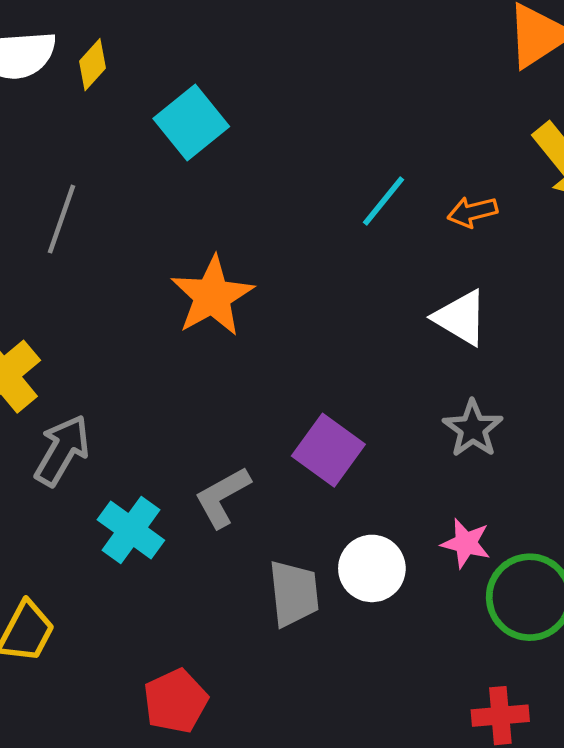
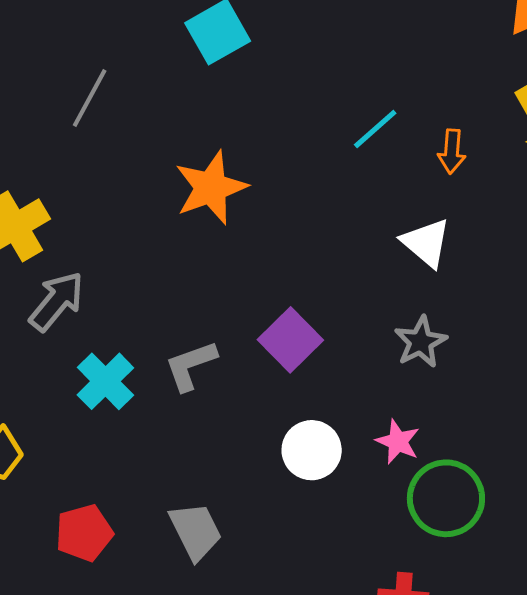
orange arrow: (472, 212) -> (452, 151), turned -81
gray trapezoid: (294, 593) -> (196, 531), moved, turned -30
red pentagon: (175, 701) -> (84, 533), moved

